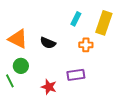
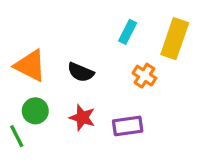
orange cross: (86, 45) -> (144, 76), turned 32
red star: (49, 87) -> (82, 118), moved

